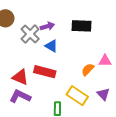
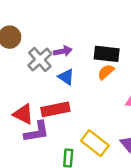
orange semicircle: (88, 70) -> (106, 72), moved
red rectangle: (45, 72) -> (55, 109), turned -30
purple L-shape: (20, 96) -> (37, 132), moved, turned 140

